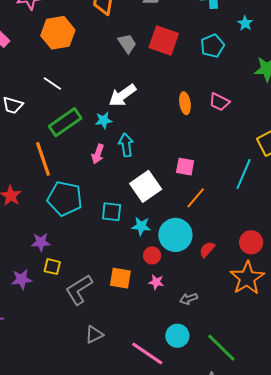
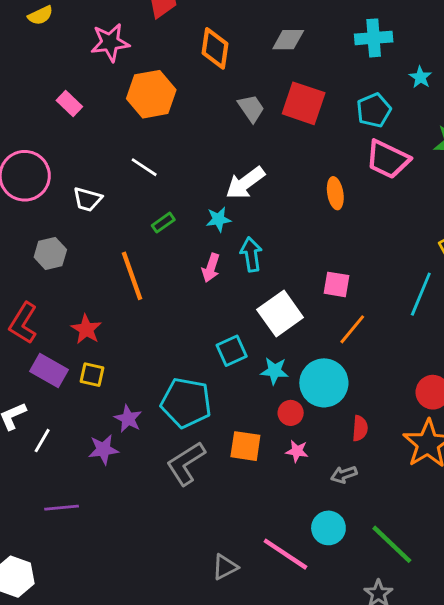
pink trapezoid: (219, 102) -> (388, 159), moved, size x1.5
green rectangle: (65, 122) -> (163, 223), size x0.5
cyan pentagon: (65, 199) -> (186, 403), moved
cyan square: (112, 212) -> (232, 351), turned -30
purple star: (41, 242) -> (128, 419), moved, turned 30
red semicircle: (207, 249) -> (360, 428), moved, turned 144
yellow square: (52, 267) -> (92, 375), moved
gray triangle: (94, 335) -> (225, 567), moved

